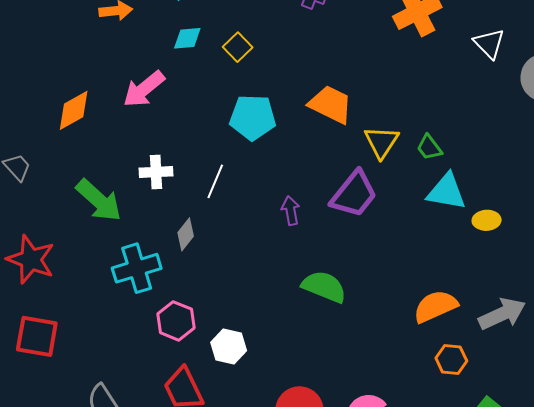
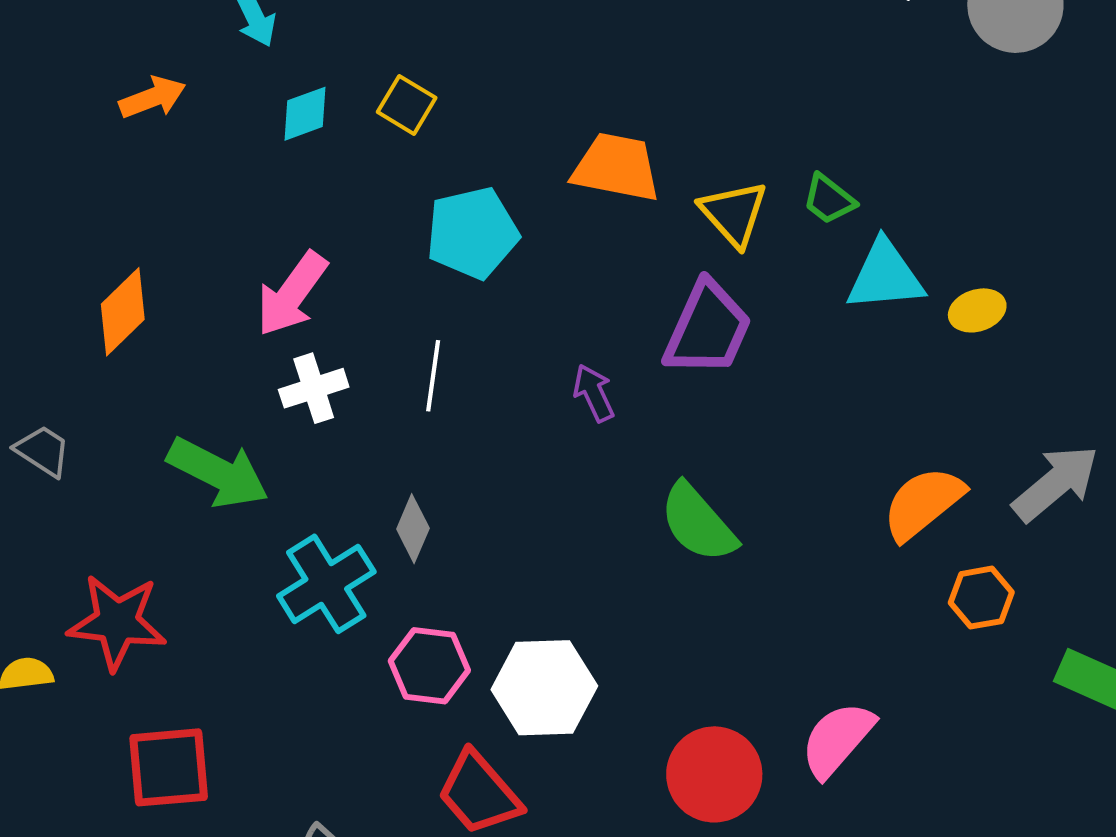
pink arrow: (144, 89) -> (292, 294), moved
gray diamond: (186, 234) -> (413, 529), moved
green semicircle: (324, 287) -> (698, 523), turned -138
white hexagon: (229, 346) -> (544, 688), size x1.4

